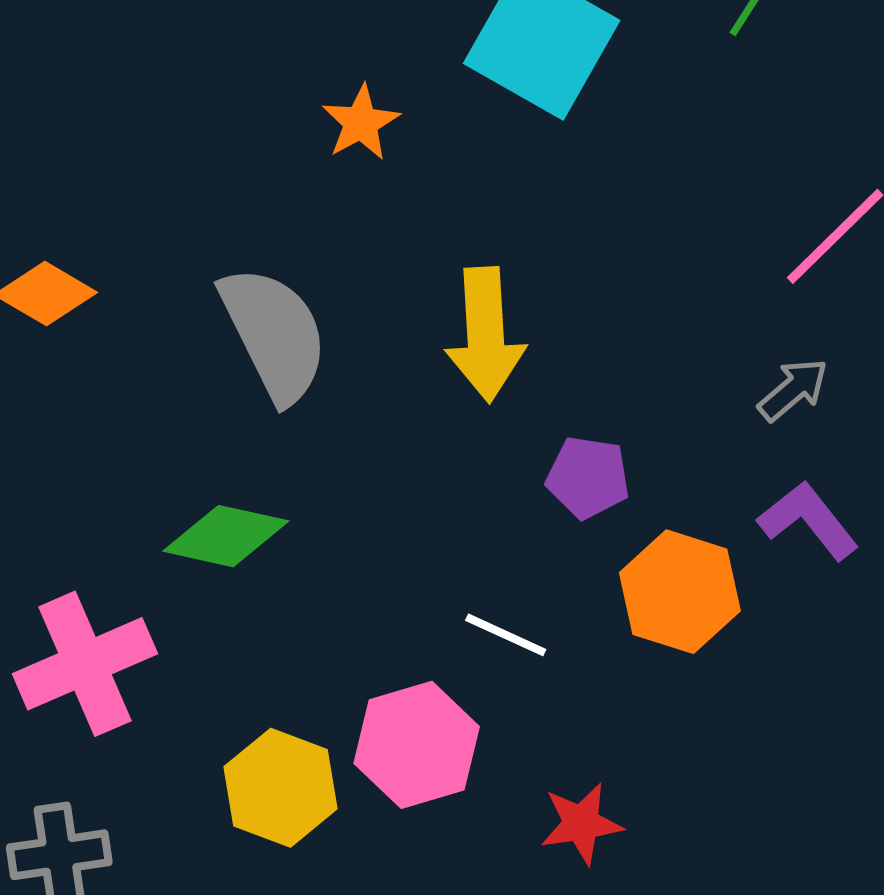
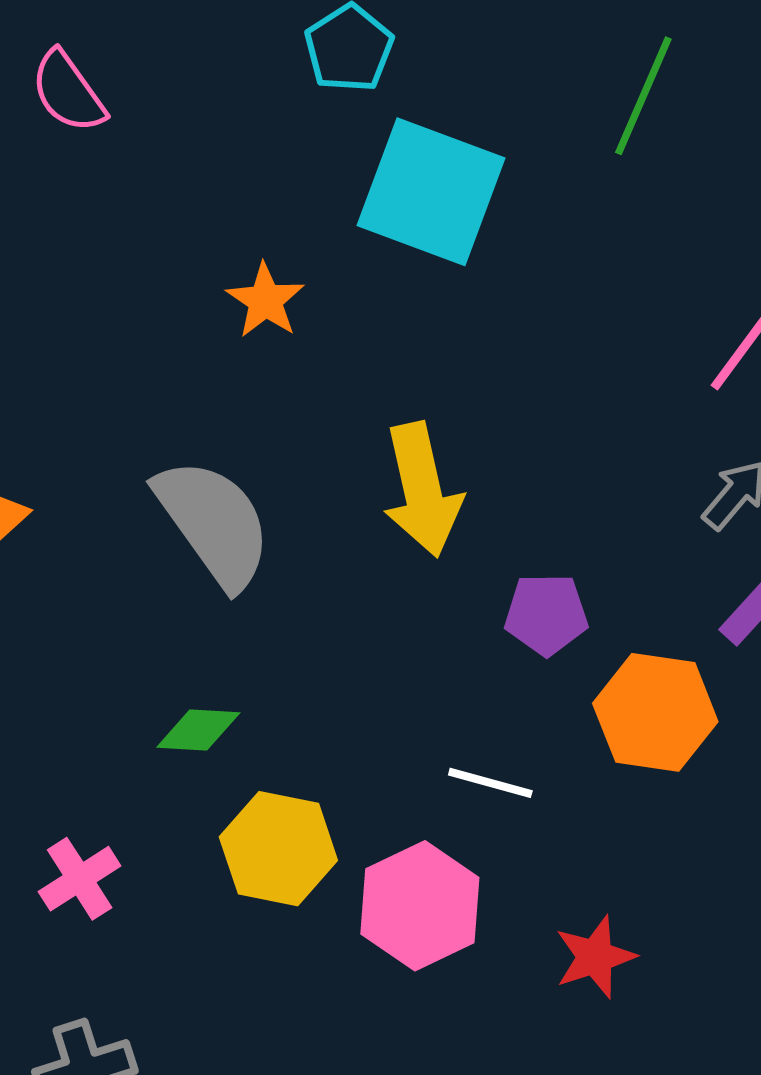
green diamond: (226, 536) -> (198, 730), size x0.7
pink cross: (85, 664) -> (80, 879), size x0.6
yellow hexagon: (281, 788) -> (278, 849), moved

